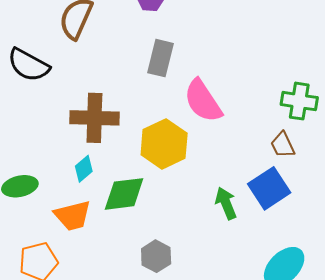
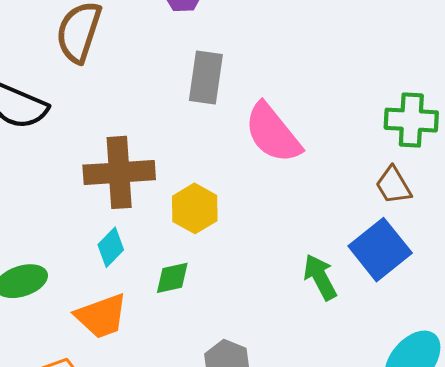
yellow hexagon: (164, 144) -> (195, 208), moved, size x0.7
green diamond: (124, 194) -> (172, 278), size x0.6

